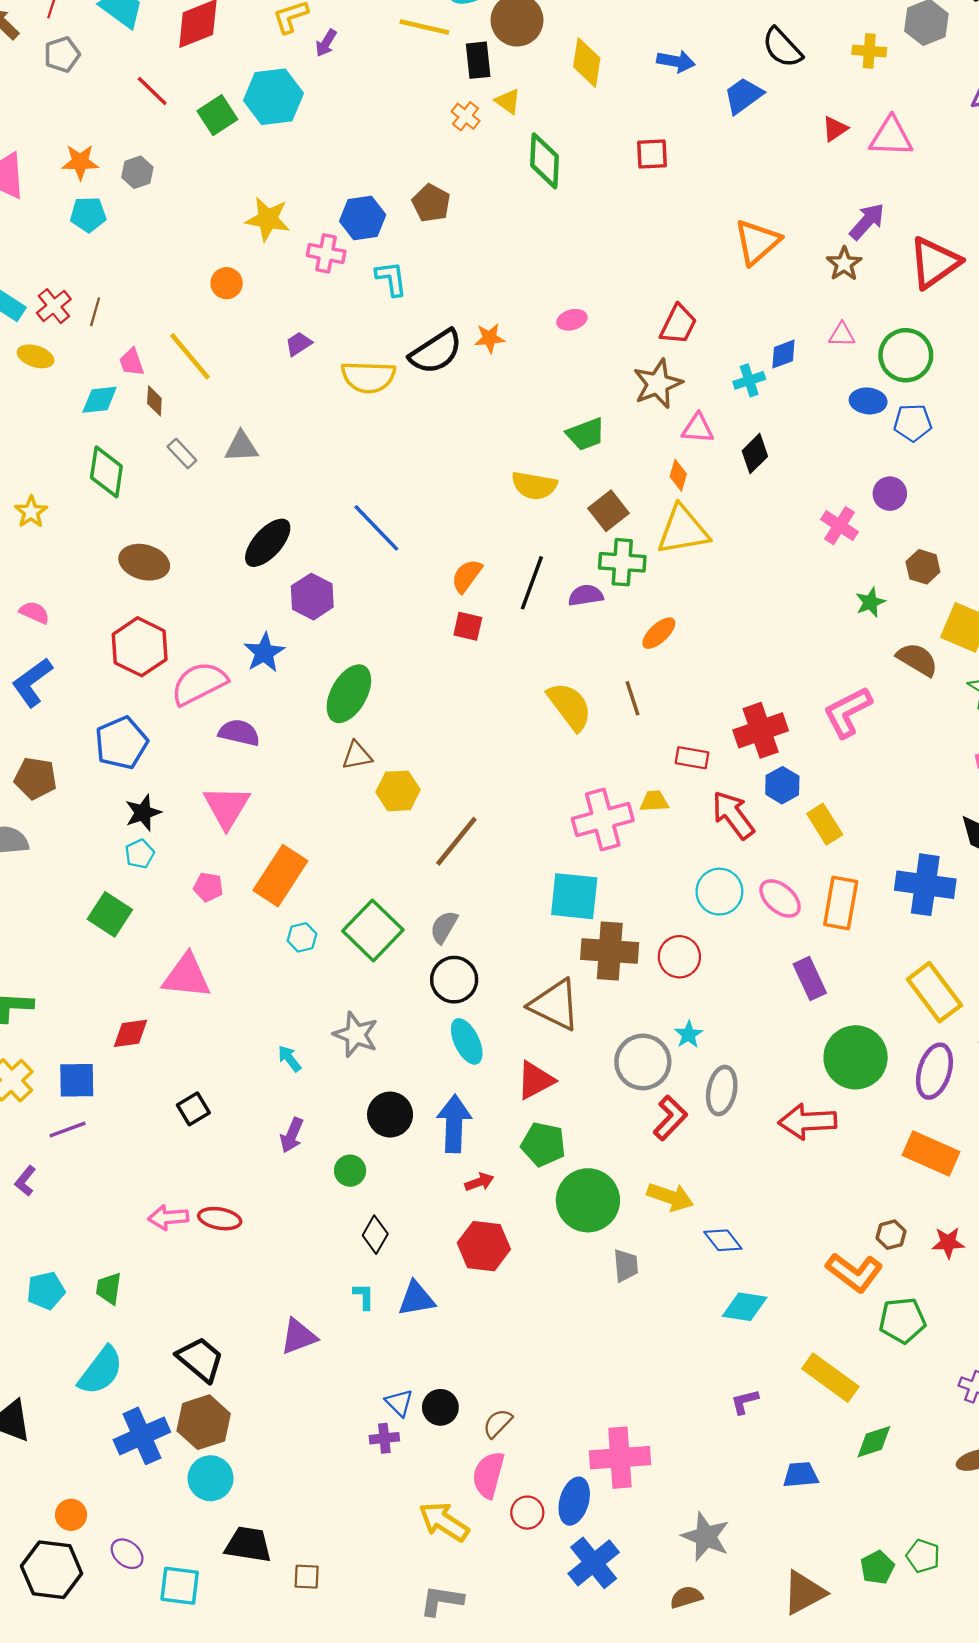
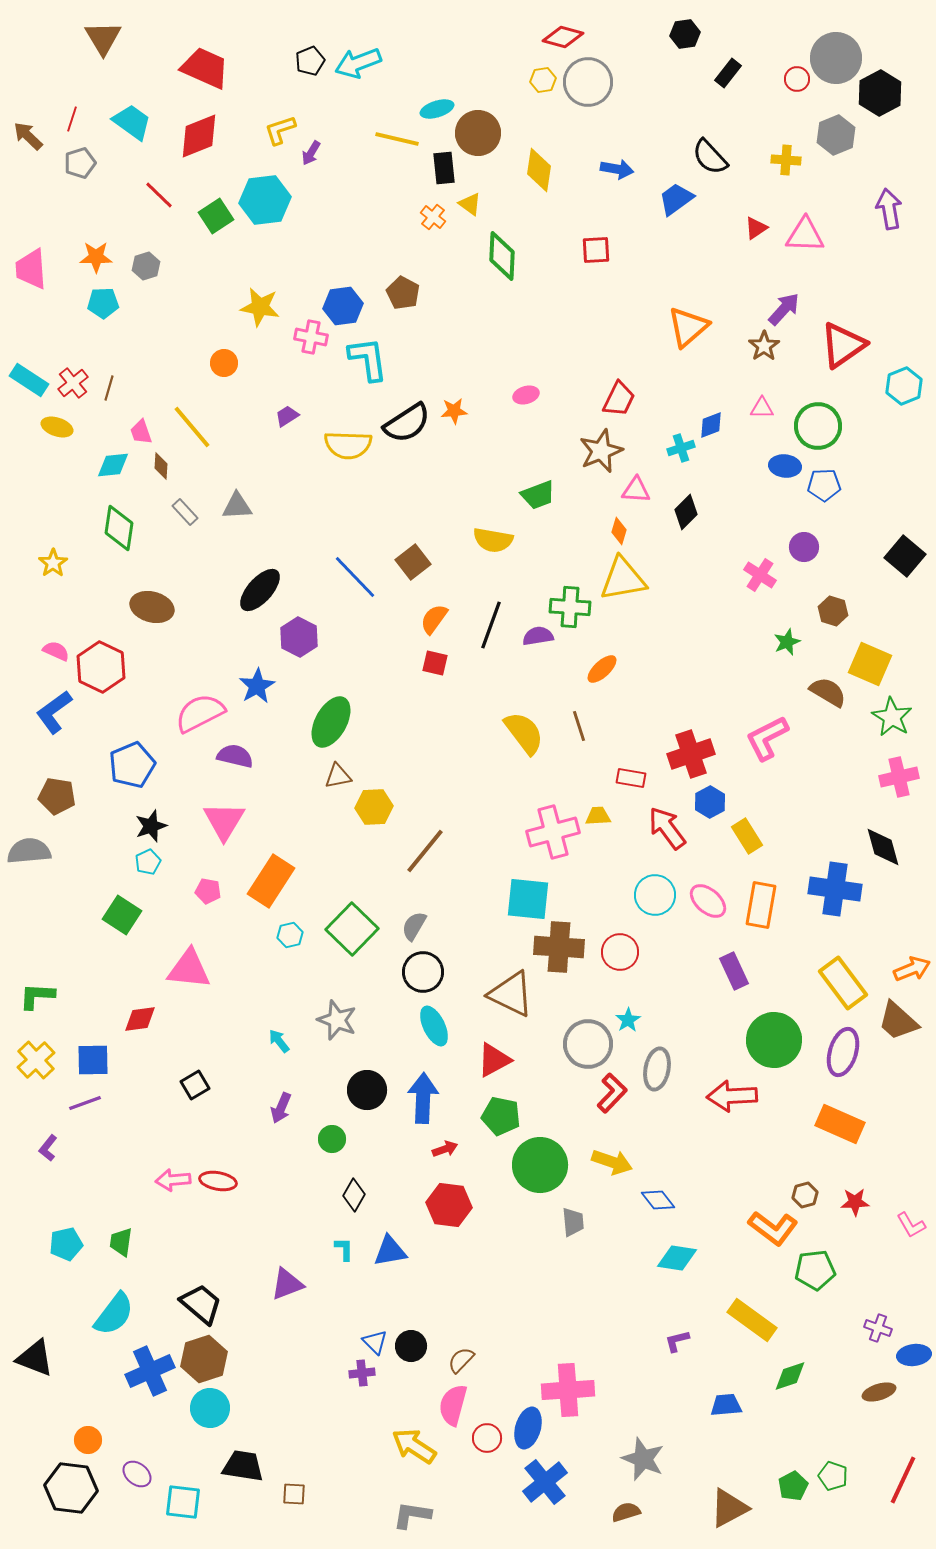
cyan L-shape: (391, 279) -> (368, 359), size x1.4
brown square: (609, 511) -> (413, 562), moved
red hexagon: (140, 647) -> (101, 667), moved

